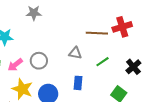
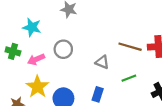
gray circle: (39, 61) -> (63, 49), moved

